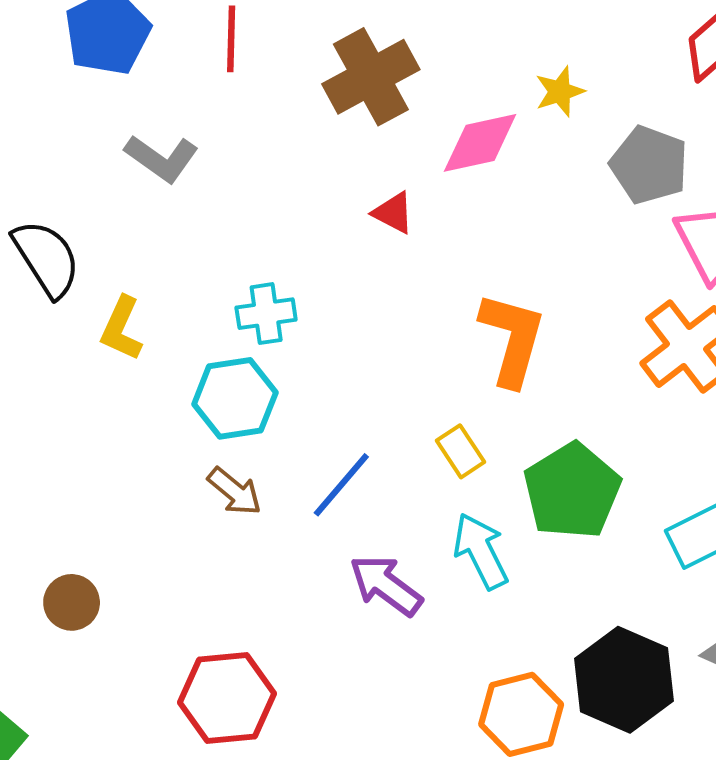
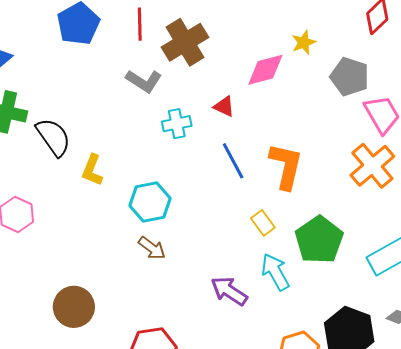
brown cross: (371, 77) -> (185, 42), moved
gray L-shape: (162, 158) -> (144, 81), moved
cyan cross: (266, 314) -> (177, 124), moved
blue line: (341, 485) -> (233, 161), moved, turned -66
brown circle: (72, 602) -> (74, 307), size x1.5

